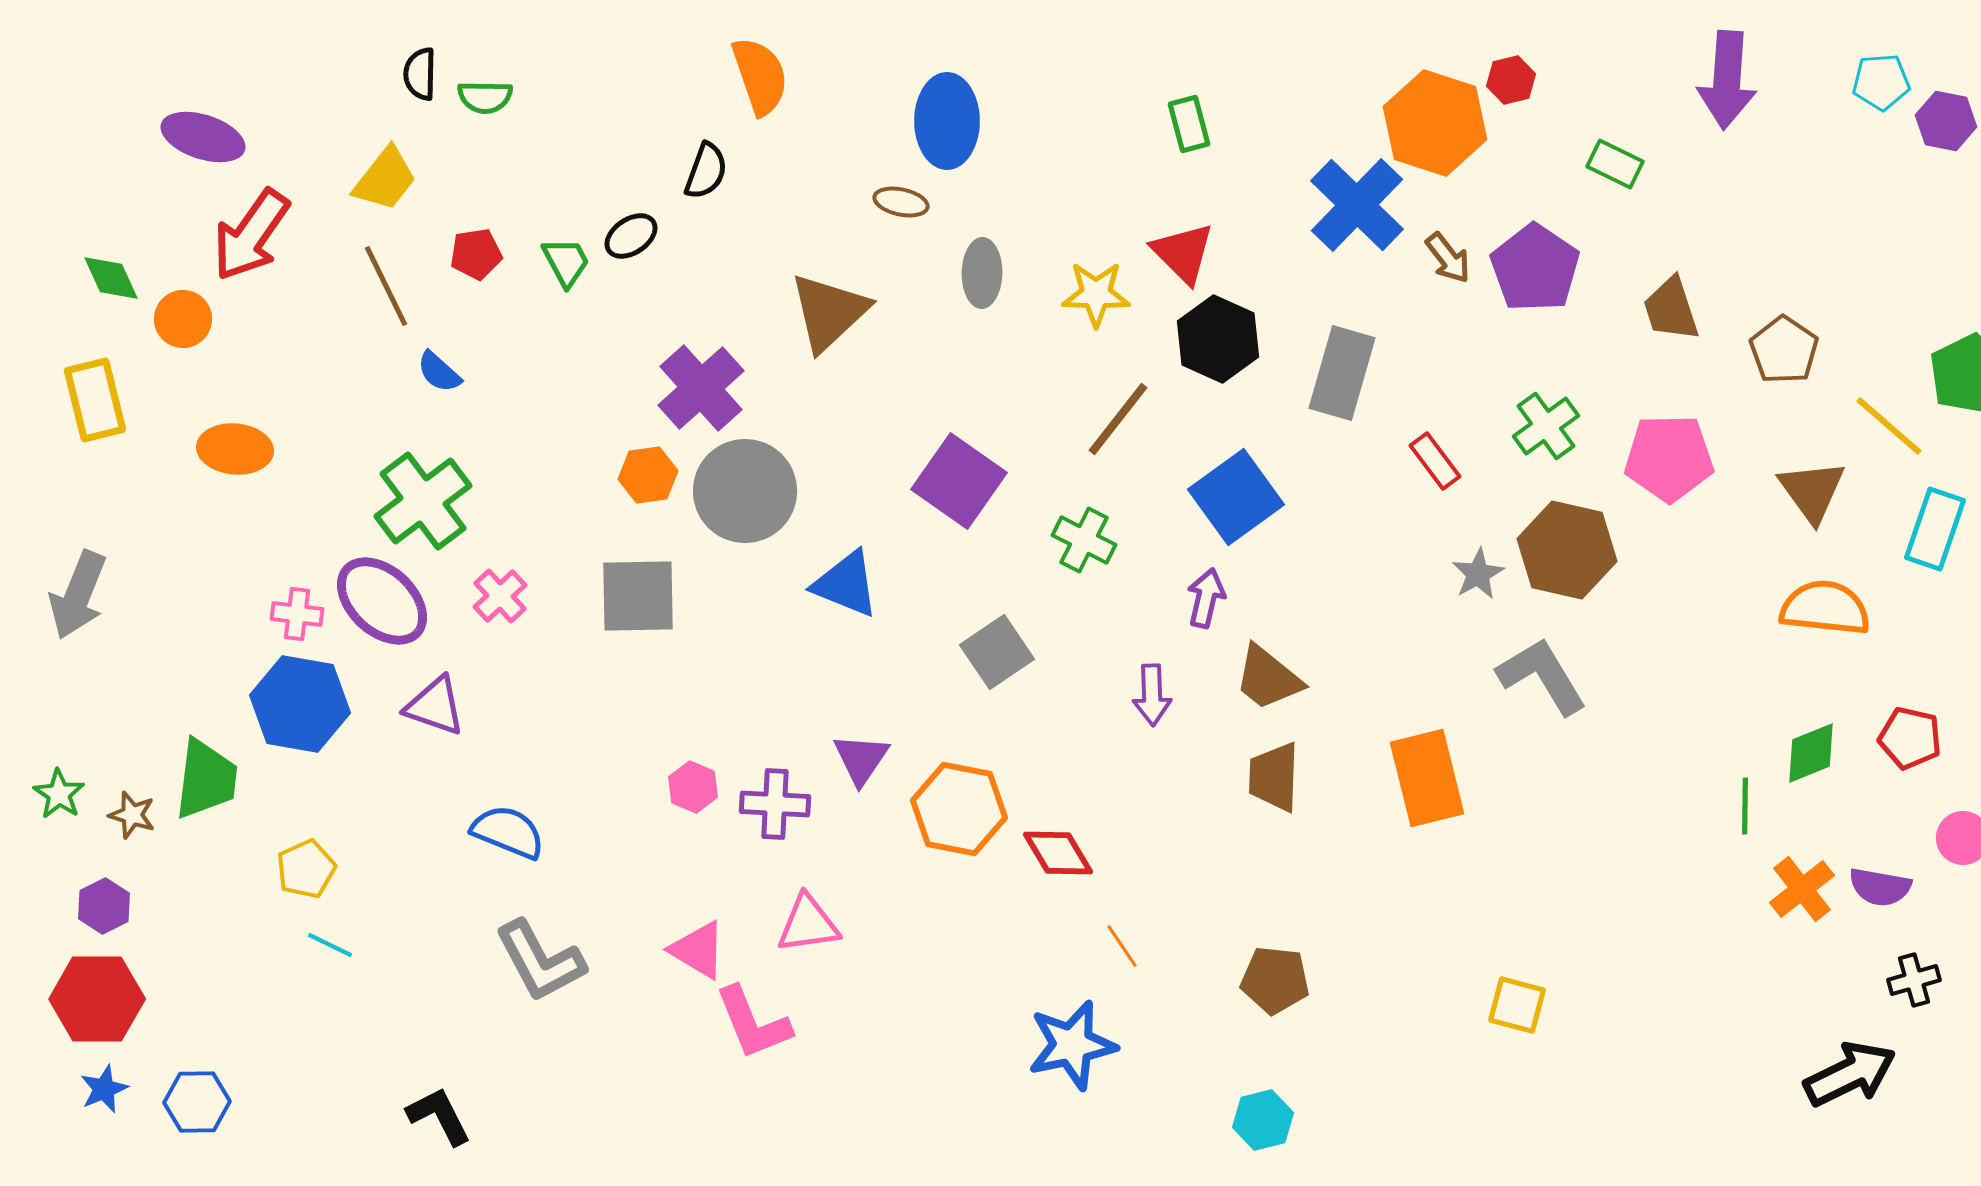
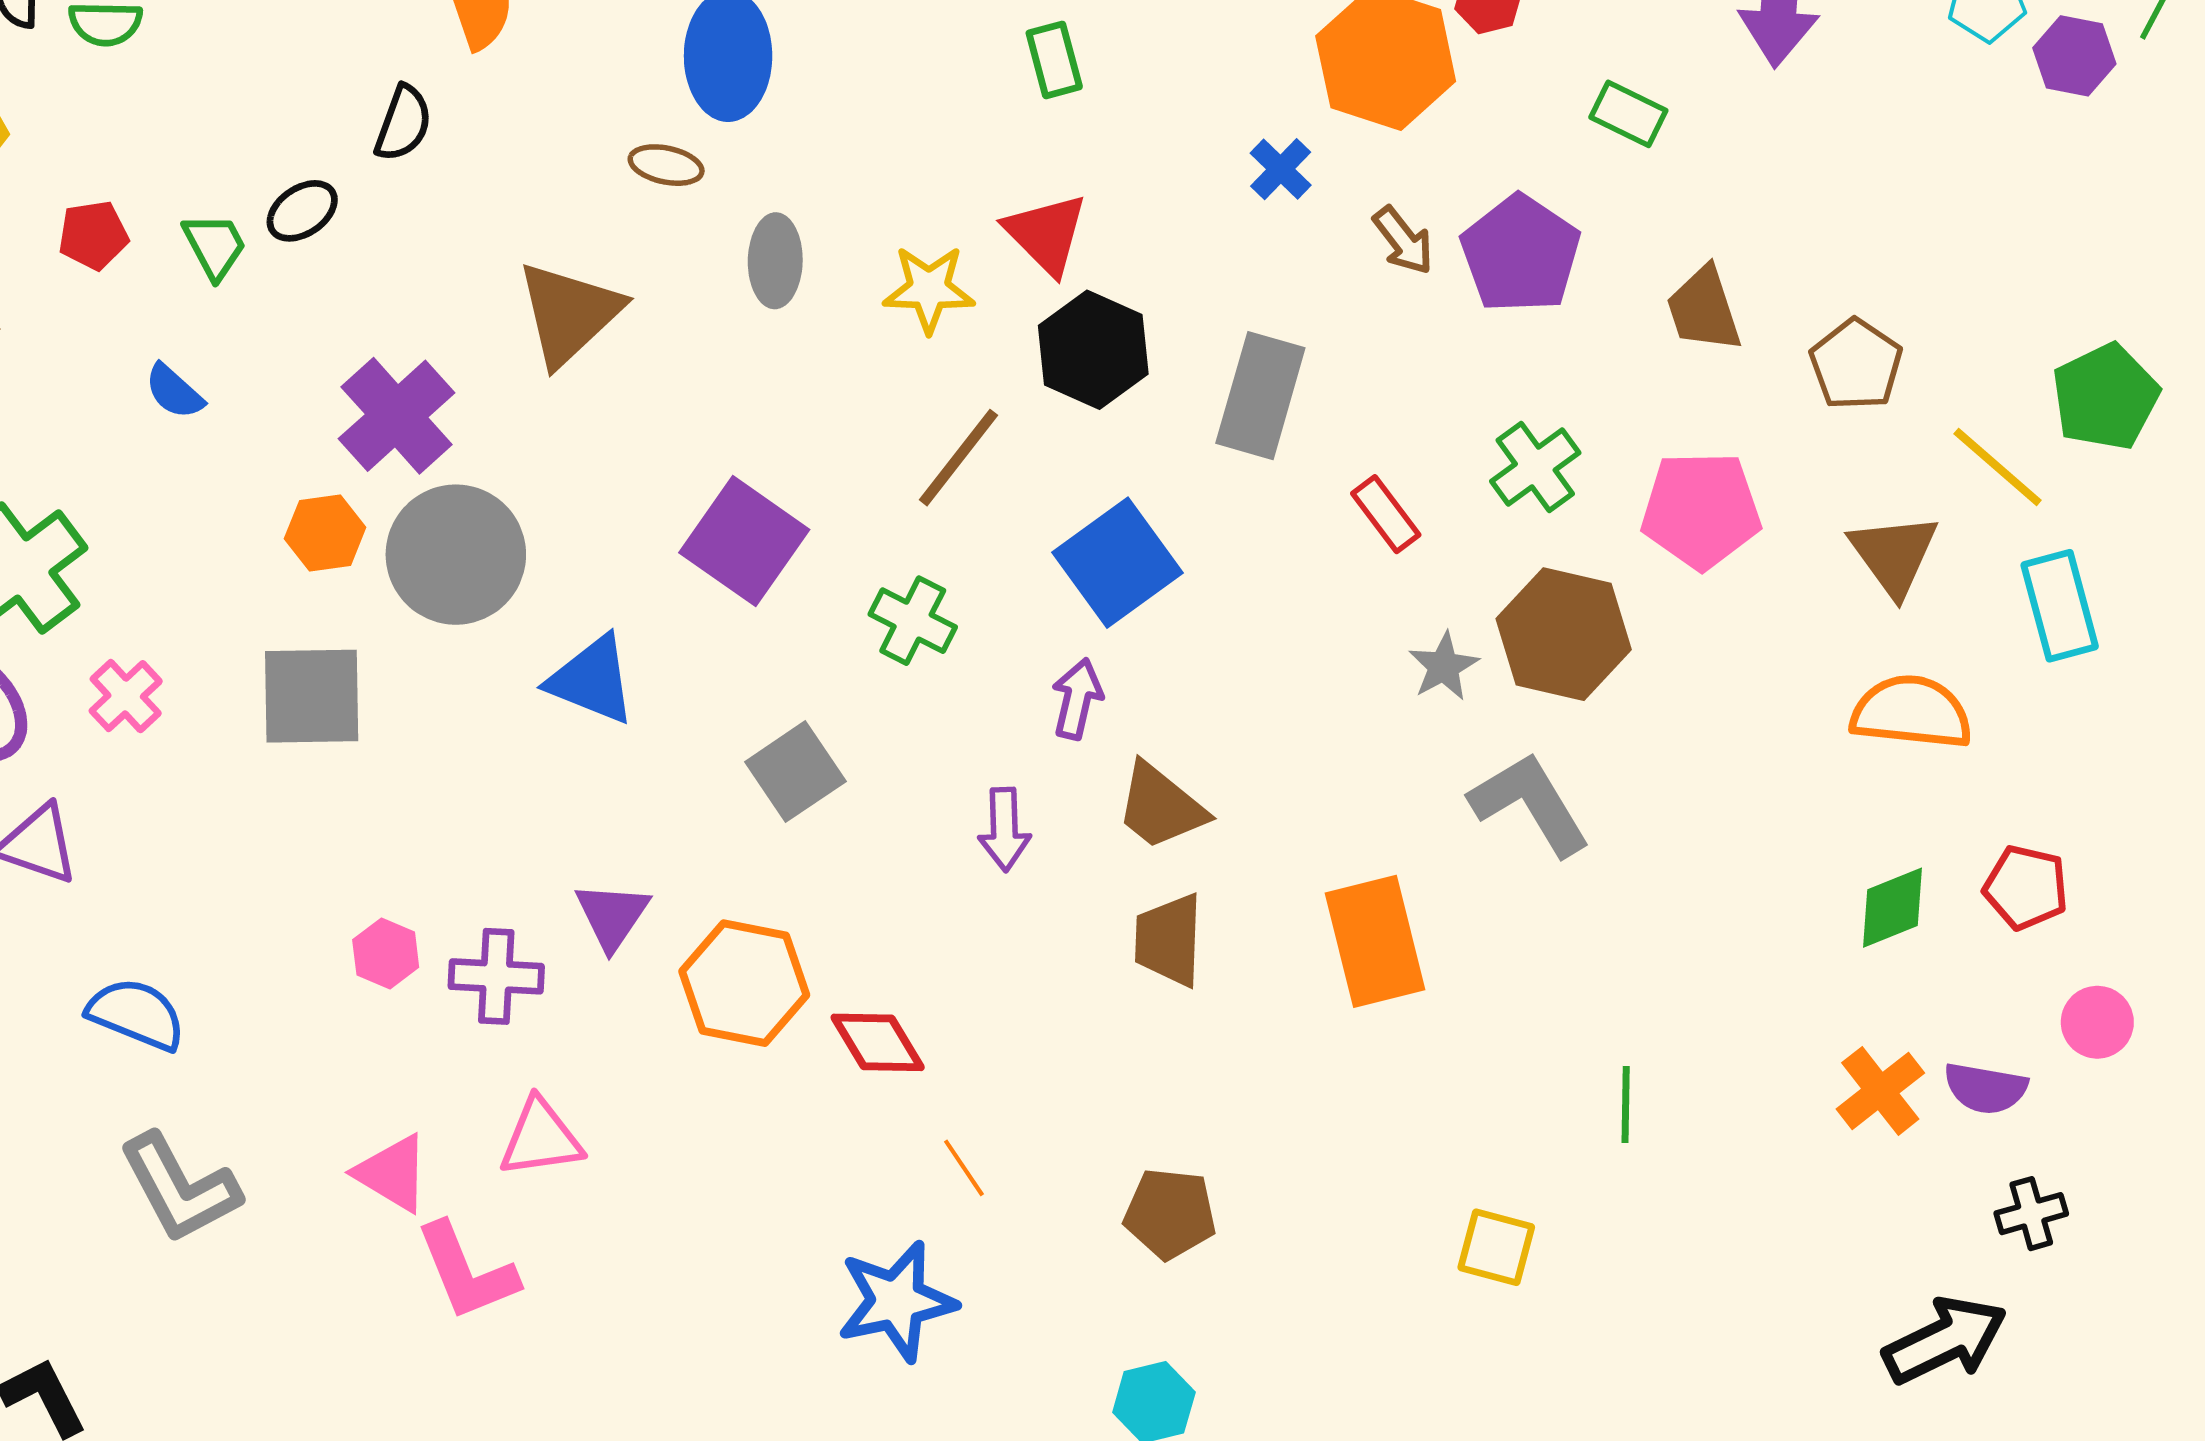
blue cross: (1357, 205) -> (1281, 169), size x0.5
blue semicircle: (439, 372) -> (174, 391), moved
cyan rectangle: (1935, 529) -> (2060, 606), turned -34
green line: (1745, 806) -> (1626, 1104), moved

